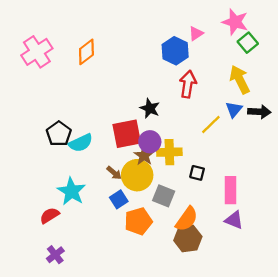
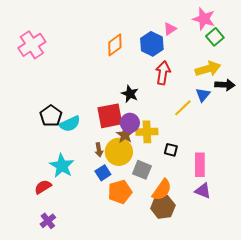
orange diamond: (86, 52) -> (115, 45), moved
yellow arrow: (240, 80) -> (208, 69), turned 100
black arrow: (259, 112) -> (225, 85), moved
brown arrow: (114, 173) -> (99, 150), turned 40

